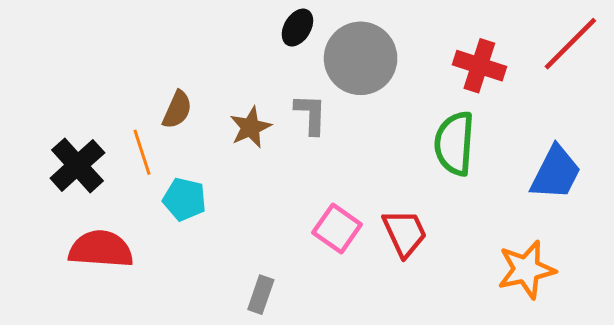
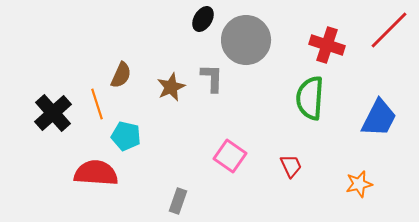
red trapezoid: (405, 233) -> (291, 166), moved, size x0.7
red semicircle: (101, 249) -> (96, 173), moved
orange star: (526, 270) -> (359, 184), size x0.7

